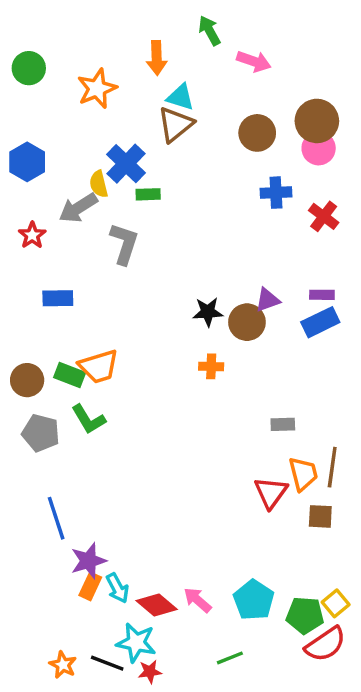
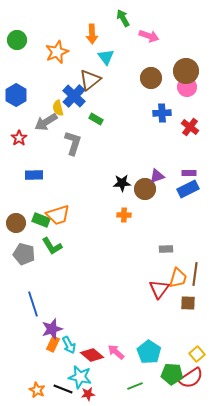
cyan triangle: (180, 97) -> (106, 57), turned 36
brown triangle: (175, 124) -> (90, 80), moved
green rectangle: (148, 194) -> (96, 119), moved, turned 32
orange trapezoid: (303, 474) -> (178, 278), turned 30
green pentagon: (305, 615) -> (172, 374), moved

